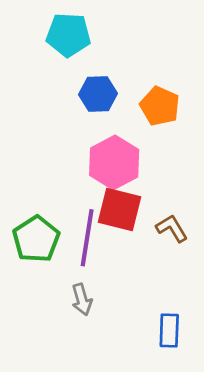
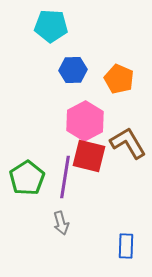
brown L-shape: (172, 228) -> (128, 143), moved, size x1.5

